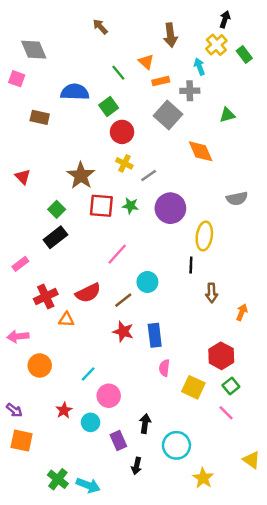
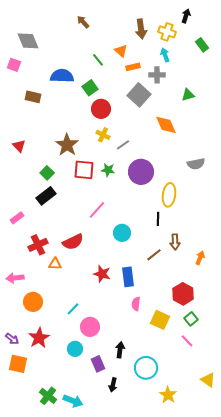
yellow cross: (216, 45) -> (167, 32), moved, turned -30
brown line: (123, 300) -> (154, 255), moved
red star: (64, 410) -> (39, 338), moved, size x1.5

